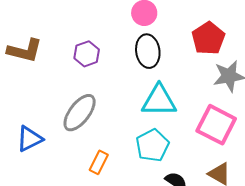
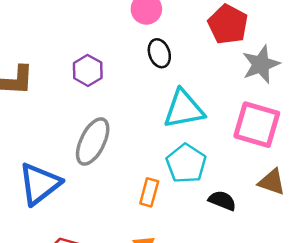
black ellipse: (148, 51) -> (159, 53), size x0.7
blue triangle: (30, 139) -> (40, 184), size x1.4
orange rectangle: (99, 162) -> (149, 192), moved

